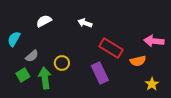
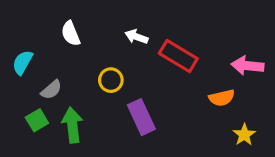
white semicircle: (44, 21) -> (71, 34), turned -84
red rectangle: (111, 48) -> (178, 56), moved
yellow circle: (62, 63) -> (111, 80), moved
purple rectangle: (100, 73) -> (141, 117), moved

